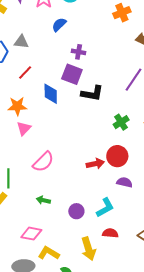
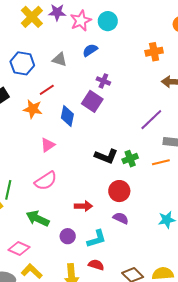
gray triangle: (21, 42) -> (60, 59), moved
black L-shape: (92, 93) -> (106, 156), moved
orange star: (17, 106) -> (33, 109), moved
pink triangle: (24, 128) -> (48, 145), moved
red arrow: (95, 164) -> (83, 206), moved
green arrow: (43, 200) -> (38, 219), size x1.6

